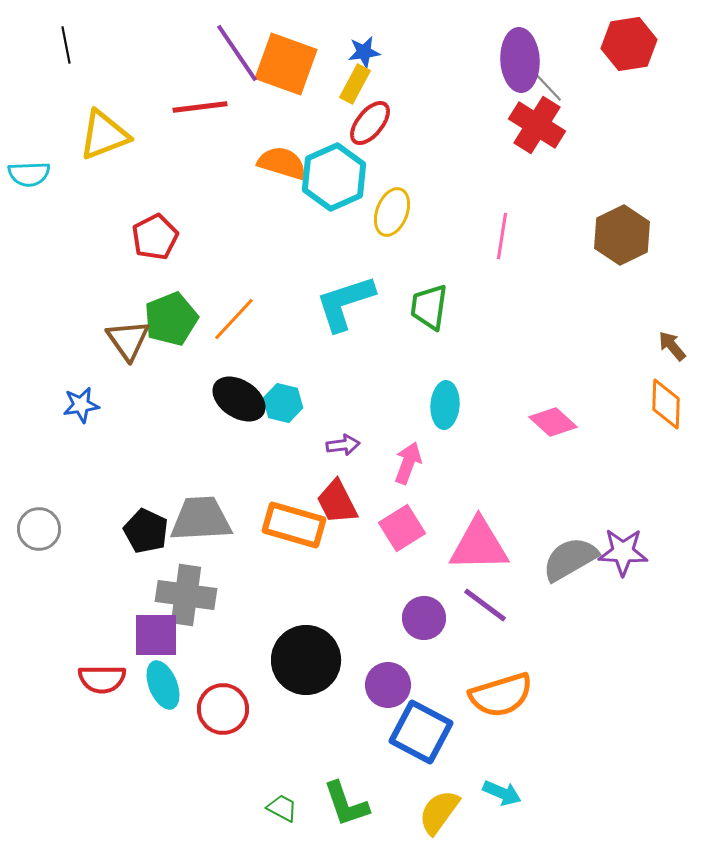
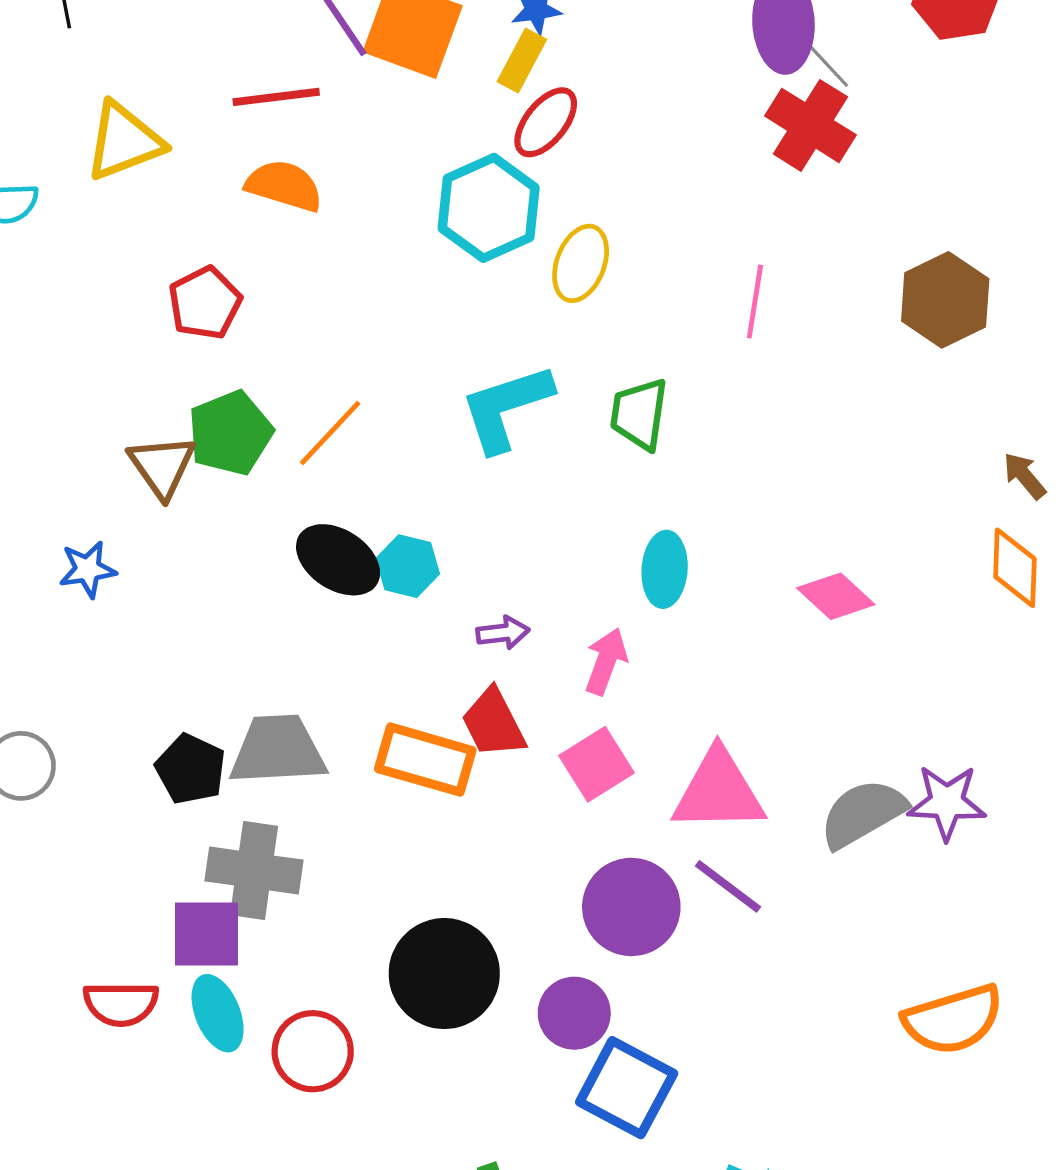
orange semicircle: (282, 163) -> (284, 186), moved
purple circle: (424, 618) -> (631, 907), size x1.4
orange semicircle: (501, 695) -> (953, 1020), moved

